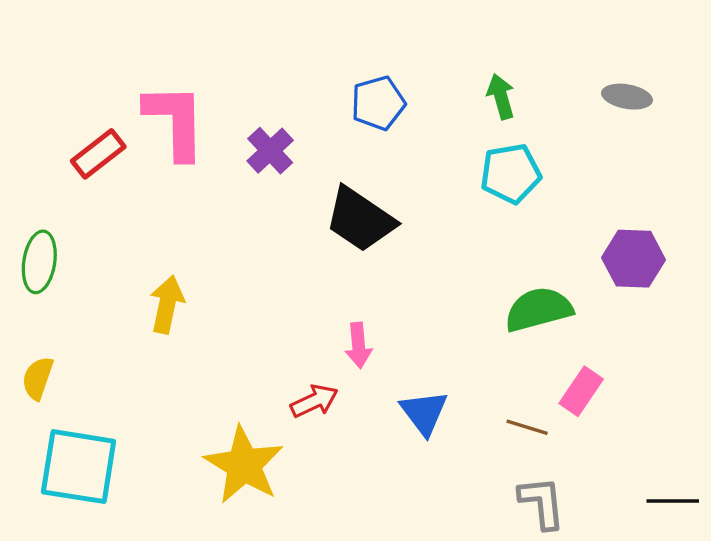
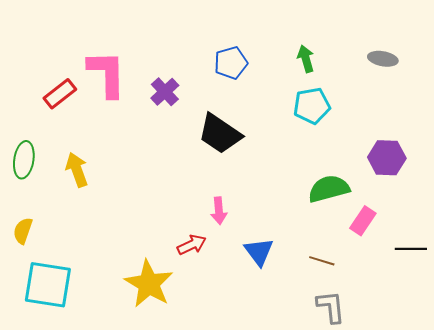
yellow arrow: (167, 304) -> (77, 170), moved, turned -32
pink rectangle: (581, 391) -> (363, 221), moved
black line: (673, 501) -> (411, 249), moved

